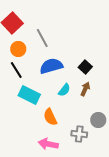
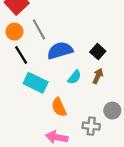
gray line: (42, 38) -> (39, 29), moved
orange circle: (18, 49) -> (14, 32), moved

